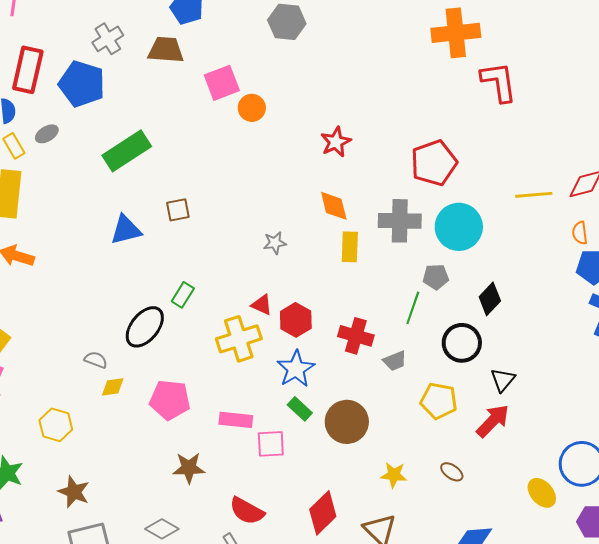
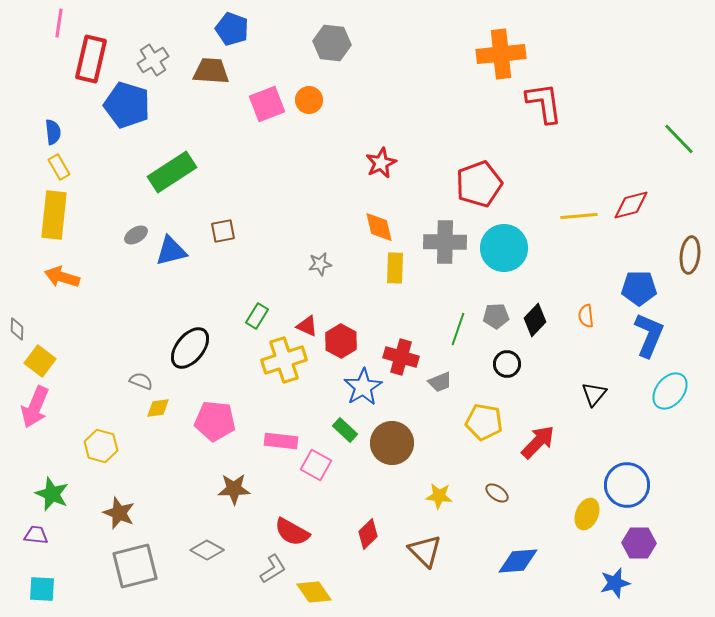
red rectangle: (28, 70) -> (91, 59), moved
orange circle: (252, 108) -> (309, 100), moved
gray ellipse: (47, 134) -> (136, 235), moved
orange semicircle: (580, 233) -> (586, 316), moved
gray pentagon: (436, 277) -> (496, 316), moved
green rectangle: (183, 295) -> (257, 316), moved
black circle: (462, 343) -> (507, 364), size x0.7
blue star: (296, 369) -> (363, 387), moved
black triangle: (503, 380) -> (594, 394), moved
pink square: (271, 444) -> (316, 465), turned 32
yellow ellipse: (542, 493) -> (587, 514), turned 64
red diamond: (323, 513) -> (368, 534), size x0.7

